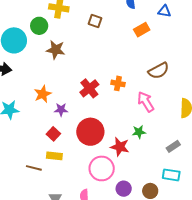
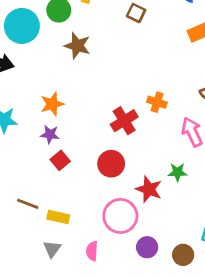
red cross: (89, 88) -> (124, 121), moved
purple star: (61, 110) -> (50, 134), moved
red circle: (90, 132) -> (111, 164), size x0.7
yellow rectangle: (54, 156) -> (58, 217), moved

